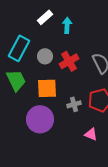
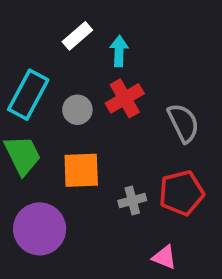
red cross: (69, 61) -> (125, 98), moved
purple circle: (40, 119) -> (40, 229), moved

